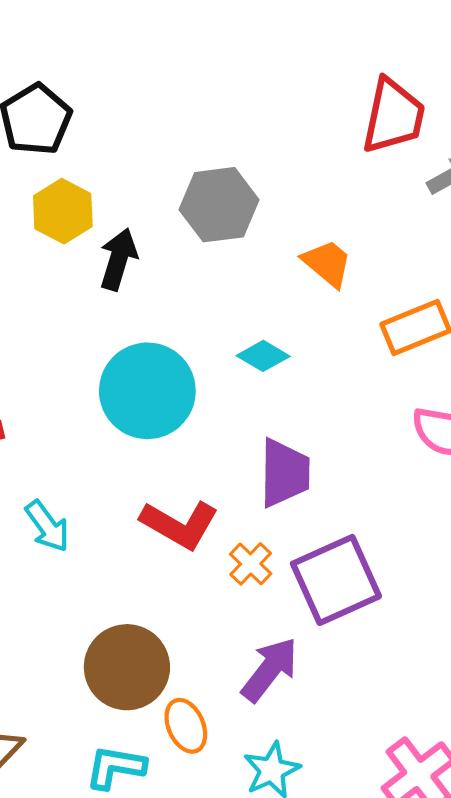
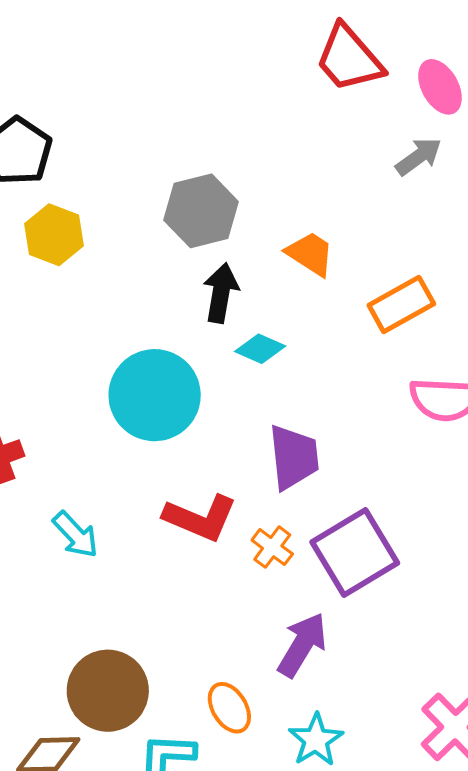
red trapezoid: (393, 116) -> (349, 58), moved, turned 134
black arrow: (118, 259) -> (221, 293), moved
brown circle: (127, 667) -> (108, 691), moved

